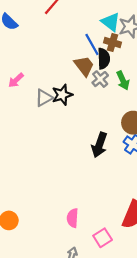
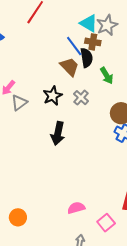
gray cross: (100, 79) -> (81, 98), moved
gray triangle: (44, 98) -> (19, 103), moved
black arrow: (99, 145) -> (58, 133), moved
pink semicircle: (73, 218) -> (76, 208), turned 78

